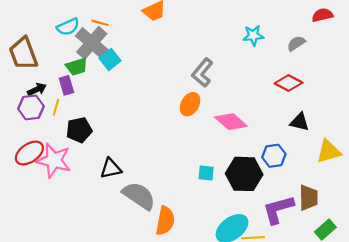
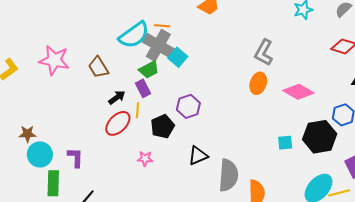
cyan semicircle: (68, 27) -> (134, 35), size x1.5
brown trapezoid: (23, 54) -> (98, 67), size x0.7
purple hexagon: (31, 107) -> (188, 106), moved
red ellipse: (29, 153) -> (118, 123), moved
pink star: (54, 160) -> (145, 159), size x0.5
gray semicircle: (139, 196) -> (228, 175), turned 72

